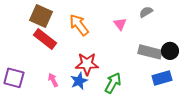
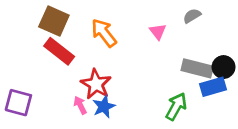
red star: (87, 64) -> (96, 84), moved, turned 30
blue rectangle: (162, 78) -> (213, 87), moved
pink arrow: (53, 80) -> (80, 105), moved
green arrow: (113, 83) -> (176, 106), moved

